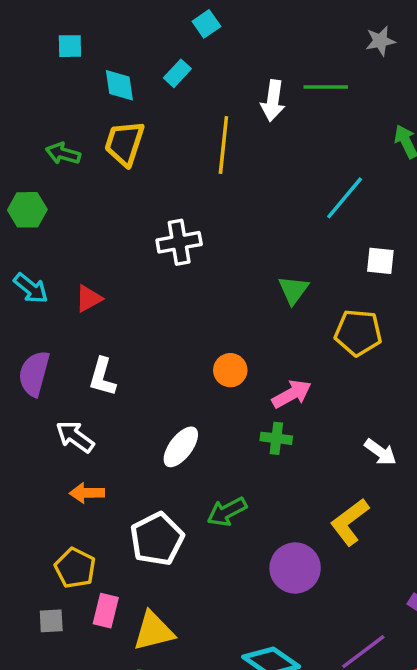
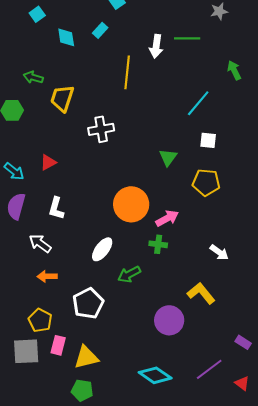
cyan square: (70, 46) -> (37, 14), turned -35
yellow trapezoid: (125, 143) -> (62, 98), moved
white square: (380, 261) -> (208, 140), moved
cyan arrow: (31, 288) -> (14, 171), moved
orange circle: (230, 370) -> (131, 204), size x1.8
green arrow: (227, 512) -> (129, 274), moved
yellow L-shape: (350, 522) -> (201, 293), turned 88
gray square: (51, 621) -> (26, 351), size x1.8

